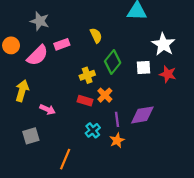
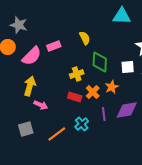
gray star: (40, 21) -> (19, 25), moved
green diamond: (113, 62) -> (100, 62), turned -35
yellow arrow: (22, 91) -> (30, 86), moved
orange star: (117, 140) -> (112, 87), moved
orange line: (65, 159) -> (57, 134), moved, turned 30

